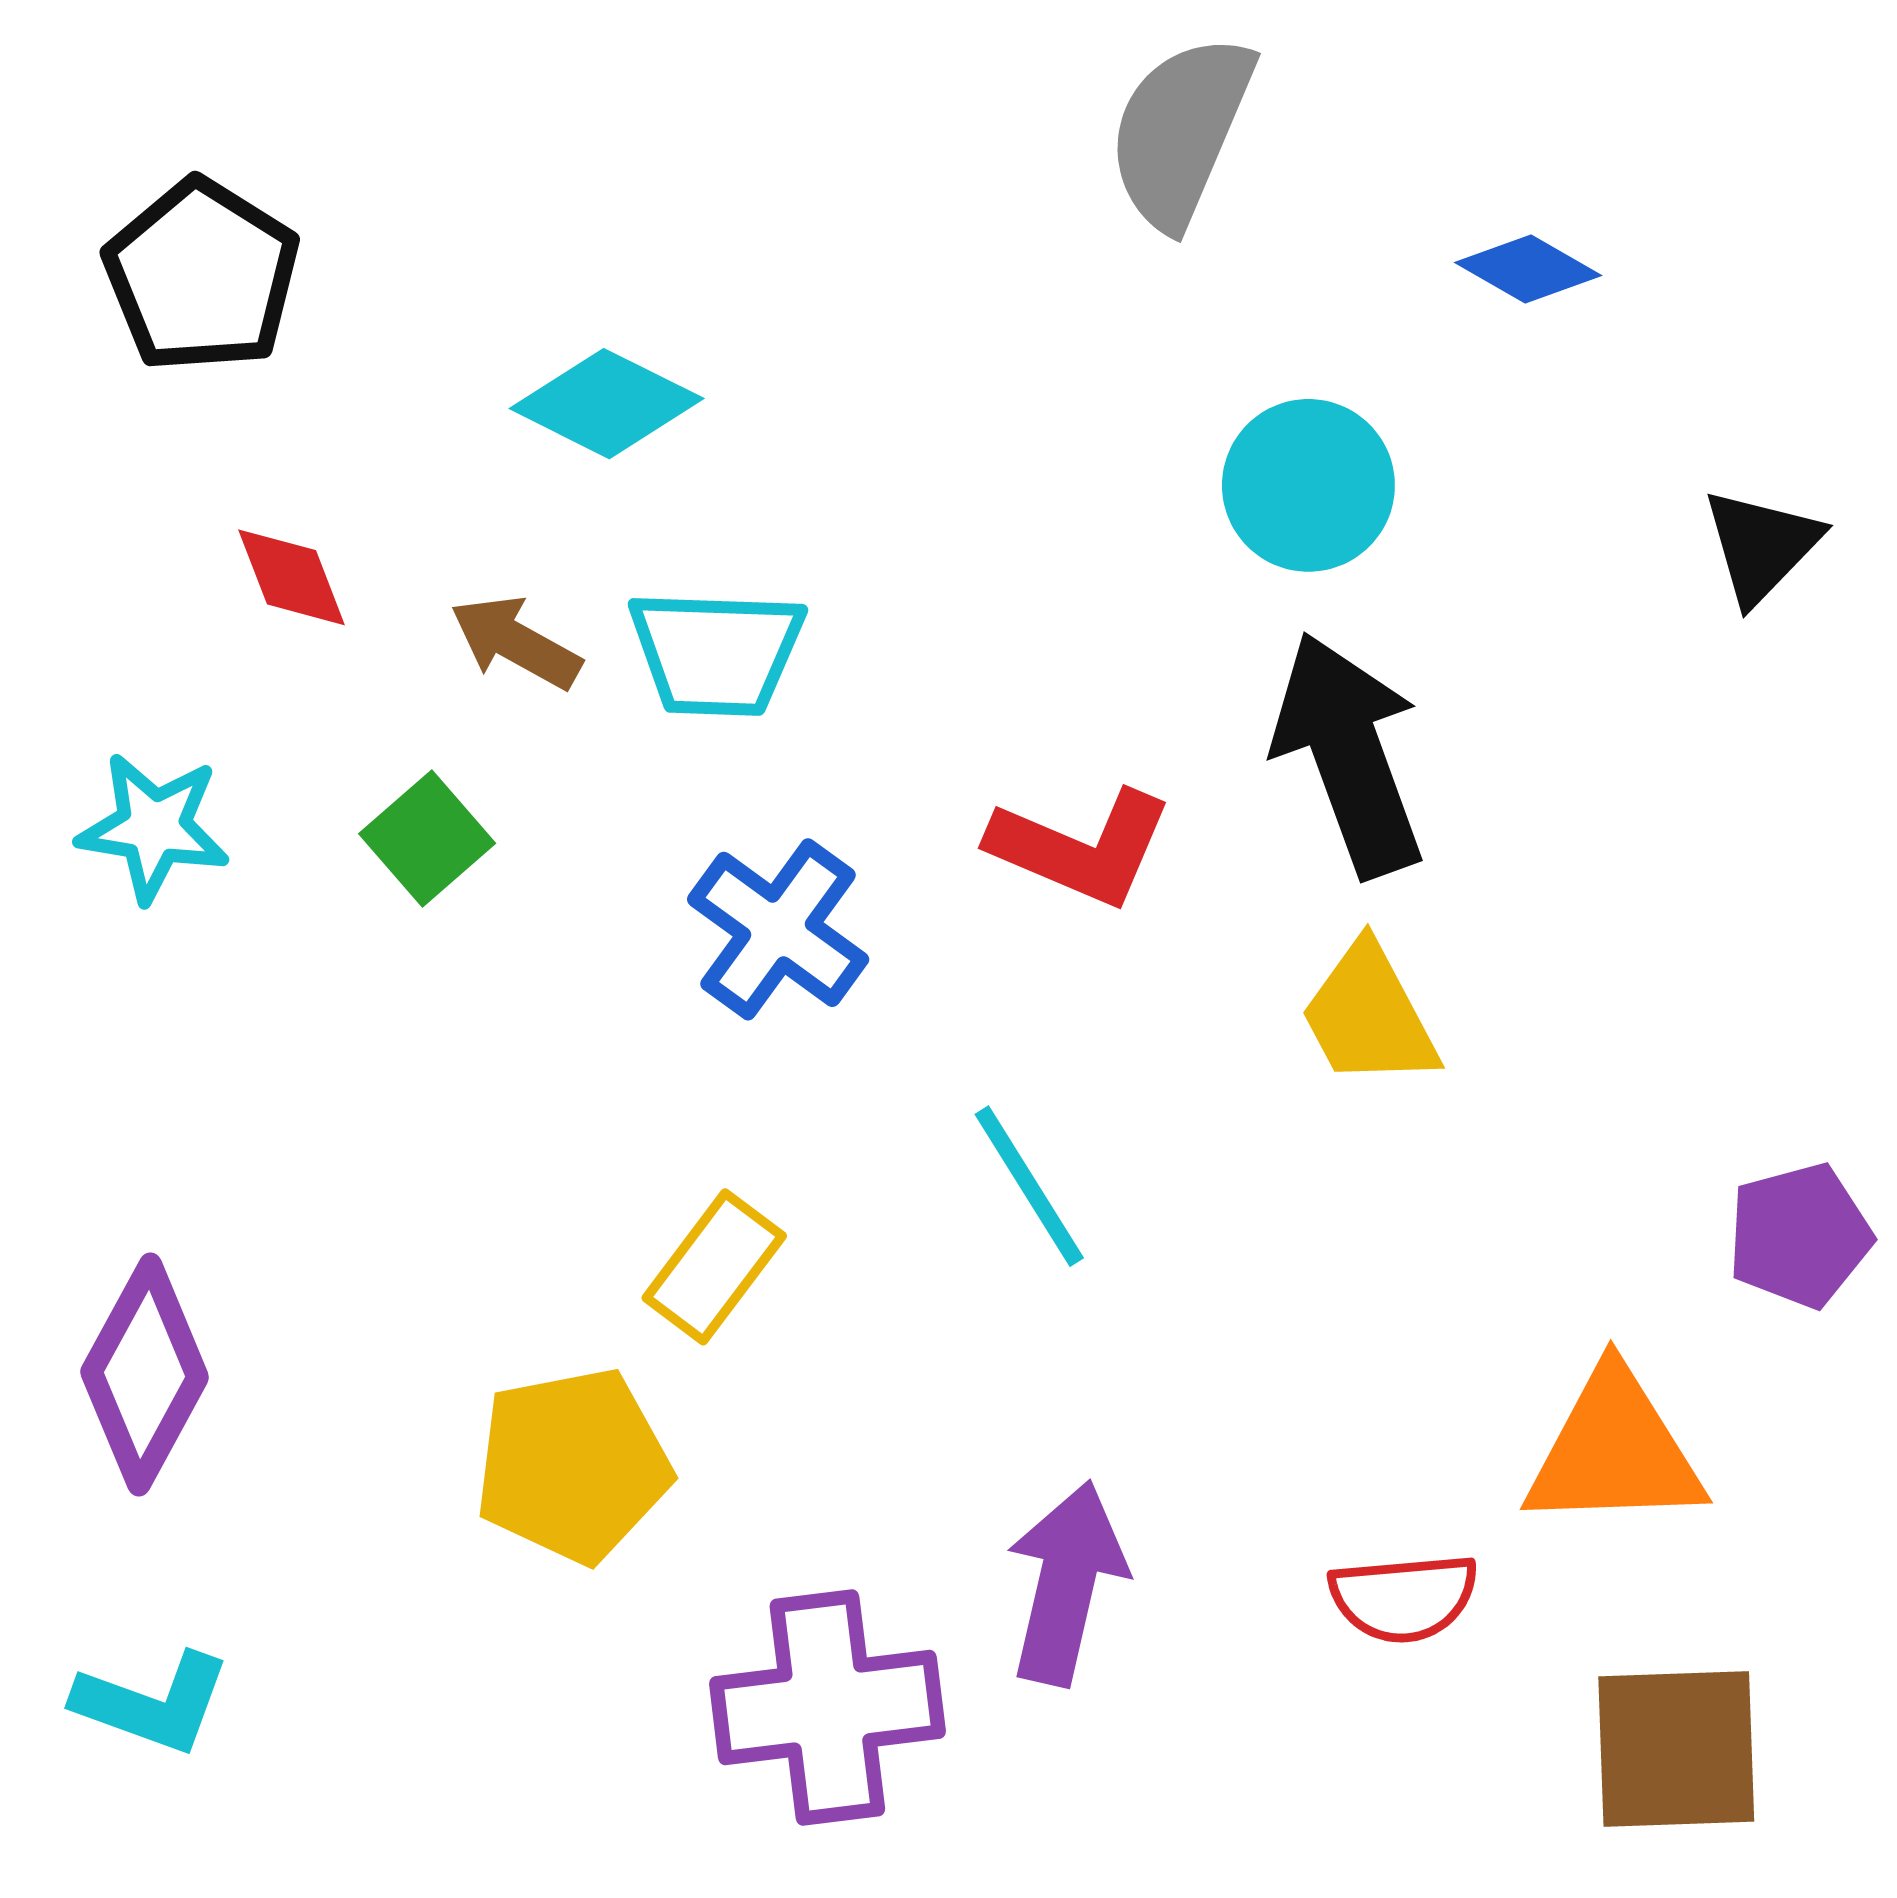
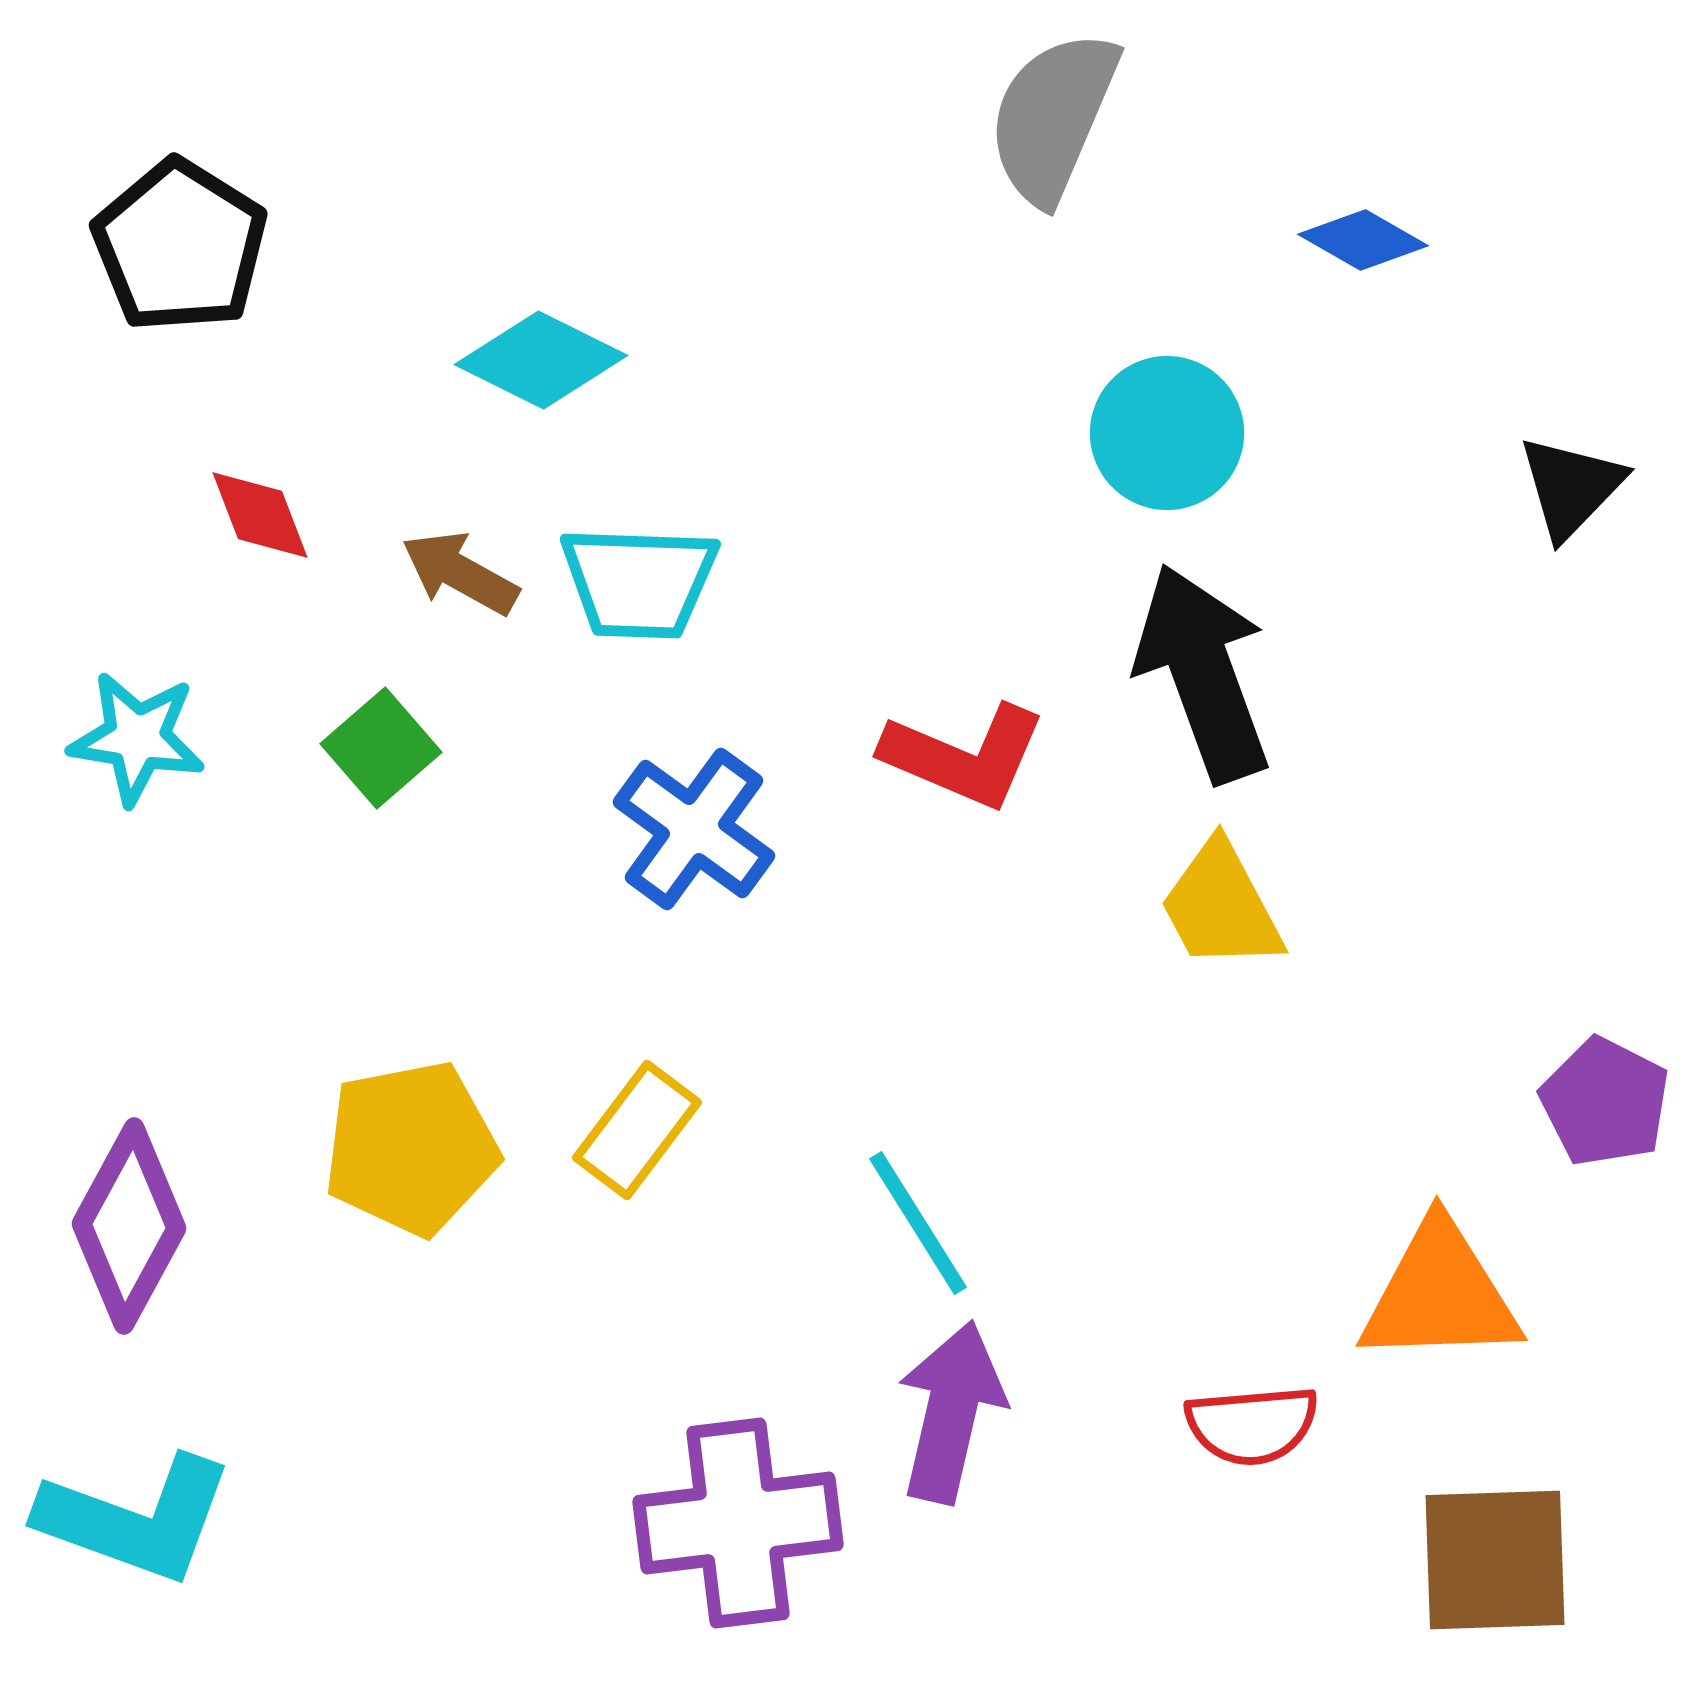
cyan line: (1029, 1186) -> (918, 1223), moved
purple pentagon: (1799, 1235) -> (1605, 1102), turned -30
yellow pentagon: (573, 1465) -> (411, 1148), moved
cyan L-shape: (152, 1703) -> (136, 1519), size x1.4

